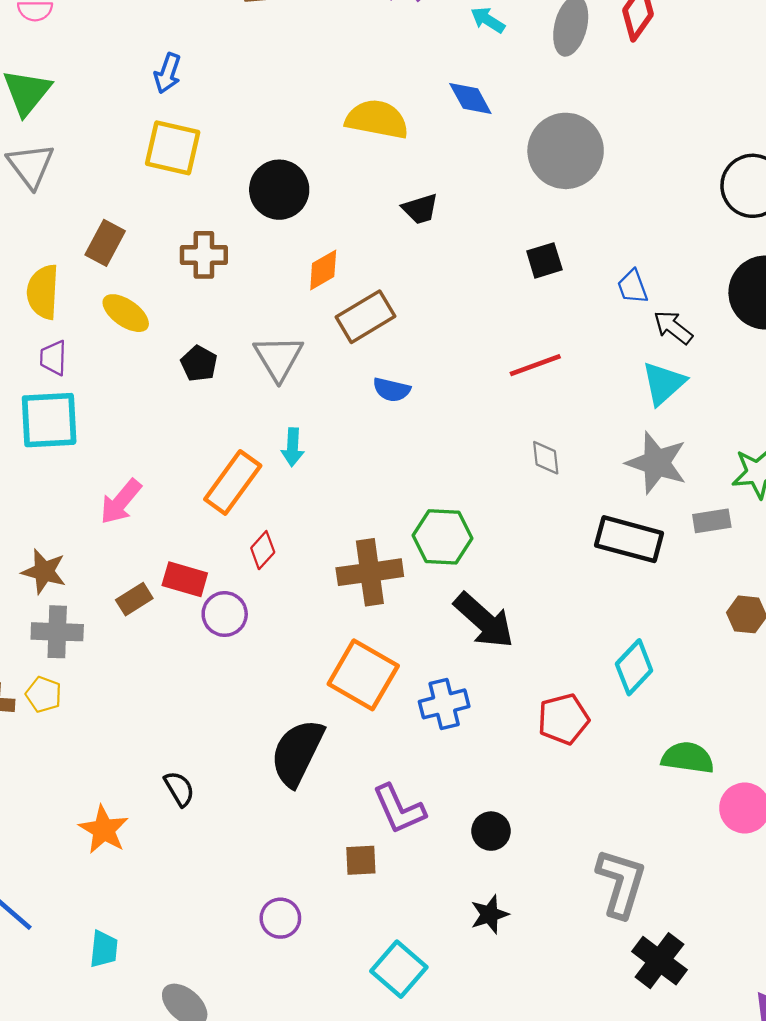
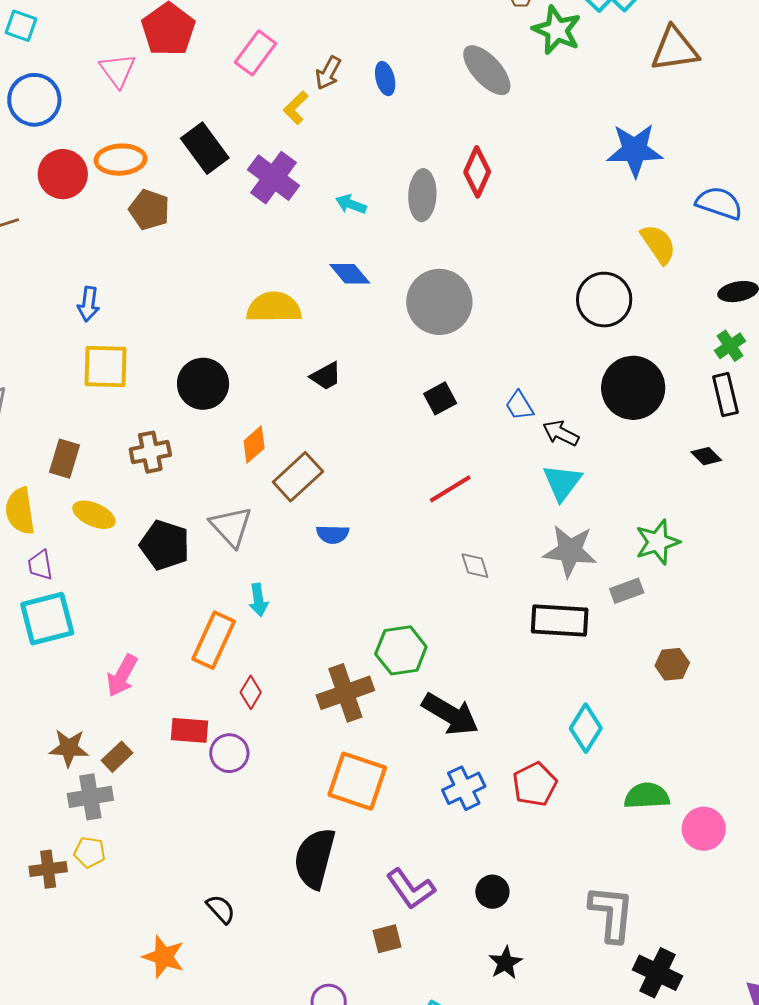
black pentagon: (199, 364) -> (165, 545), size x1.6
brown rectangle: (134, 599) -> (117, 757), moved
blue cross: (444, 704) -> (464, 788), moved

